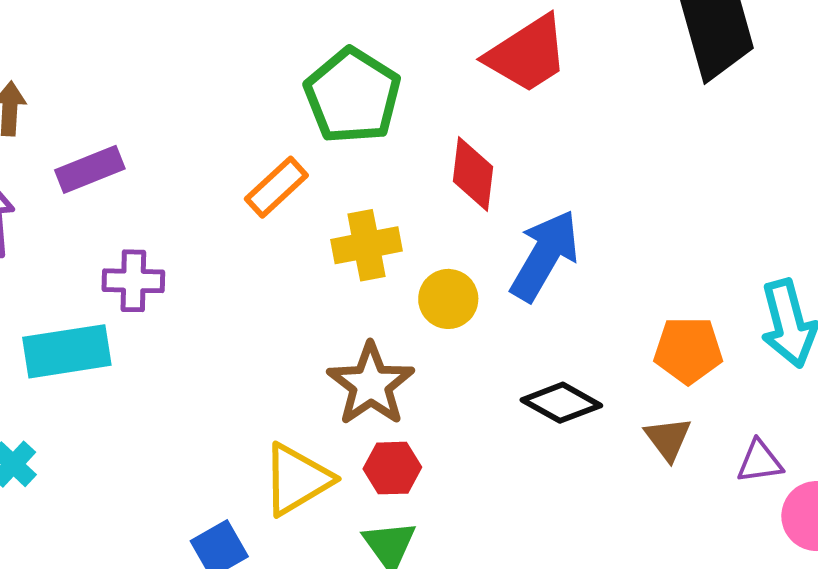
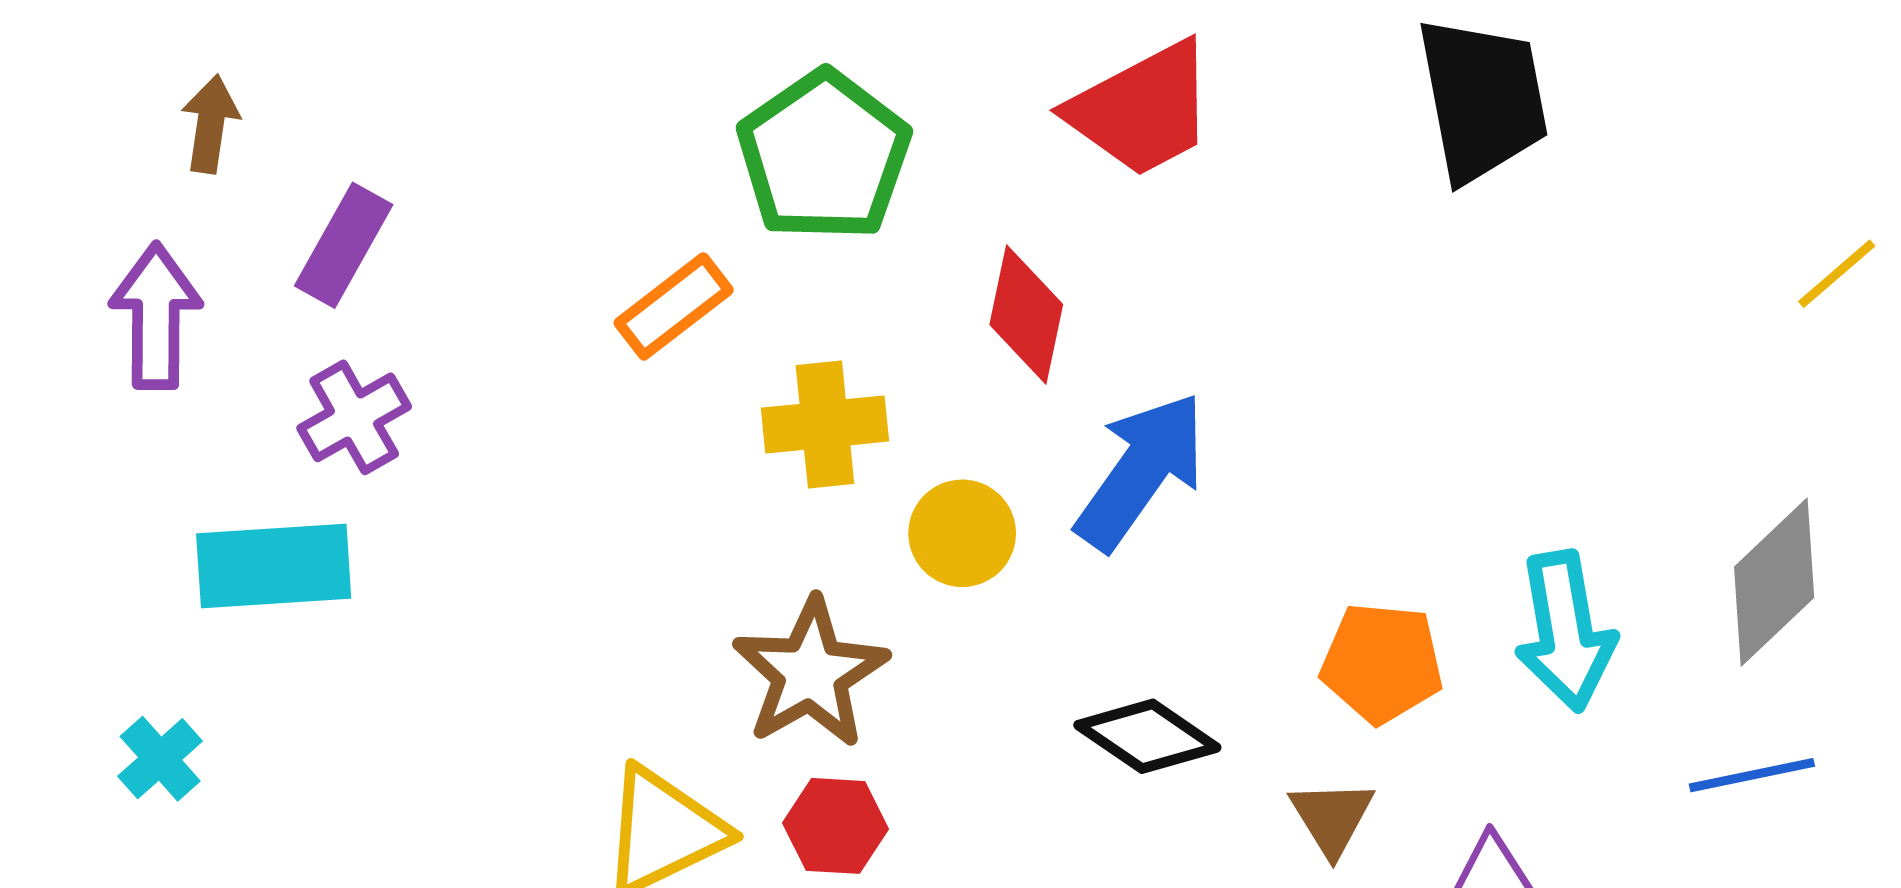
purple rectangle: (90, 169) -> (344, 245), turned -44
purple cross: (133, 281) -> (354, 417), moved, turned -36

